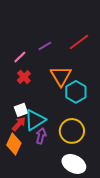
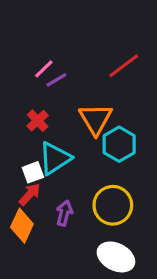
purple line: (45, 46) -> (56, 80), moved
pink line: (20, 57) -> (44, 69), moved
cyan triangle: (35, 120) -> (55, 158), moved

